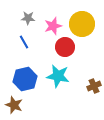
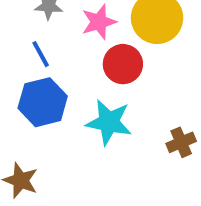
blue hexagon: (25, 79) -> (43, 102), moved

